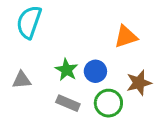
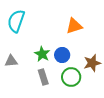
orange triangle: (126, 37) -> (74, 26), moved
gray rectangle: (68, 103) -> (43, 77), turned 49

